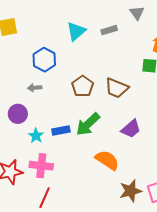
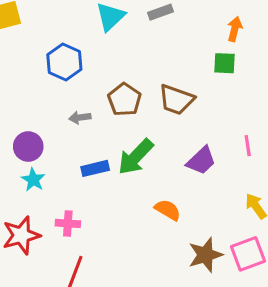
gray arrow: (35, 88) -> (80, 118), moved
cyan star: (36, 136) -> (33, 180), moved
orange semicircle: (107, 160) -> (168, 210), size x0.7
pink cross: (41, 166) -> (68, 223), size x0.7

